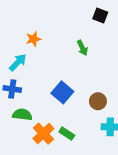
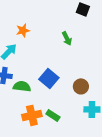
green semicircle: (22, 115) -> (22, 86), moved
orange cross: (43, 134) -> (32, 115), turned 30

